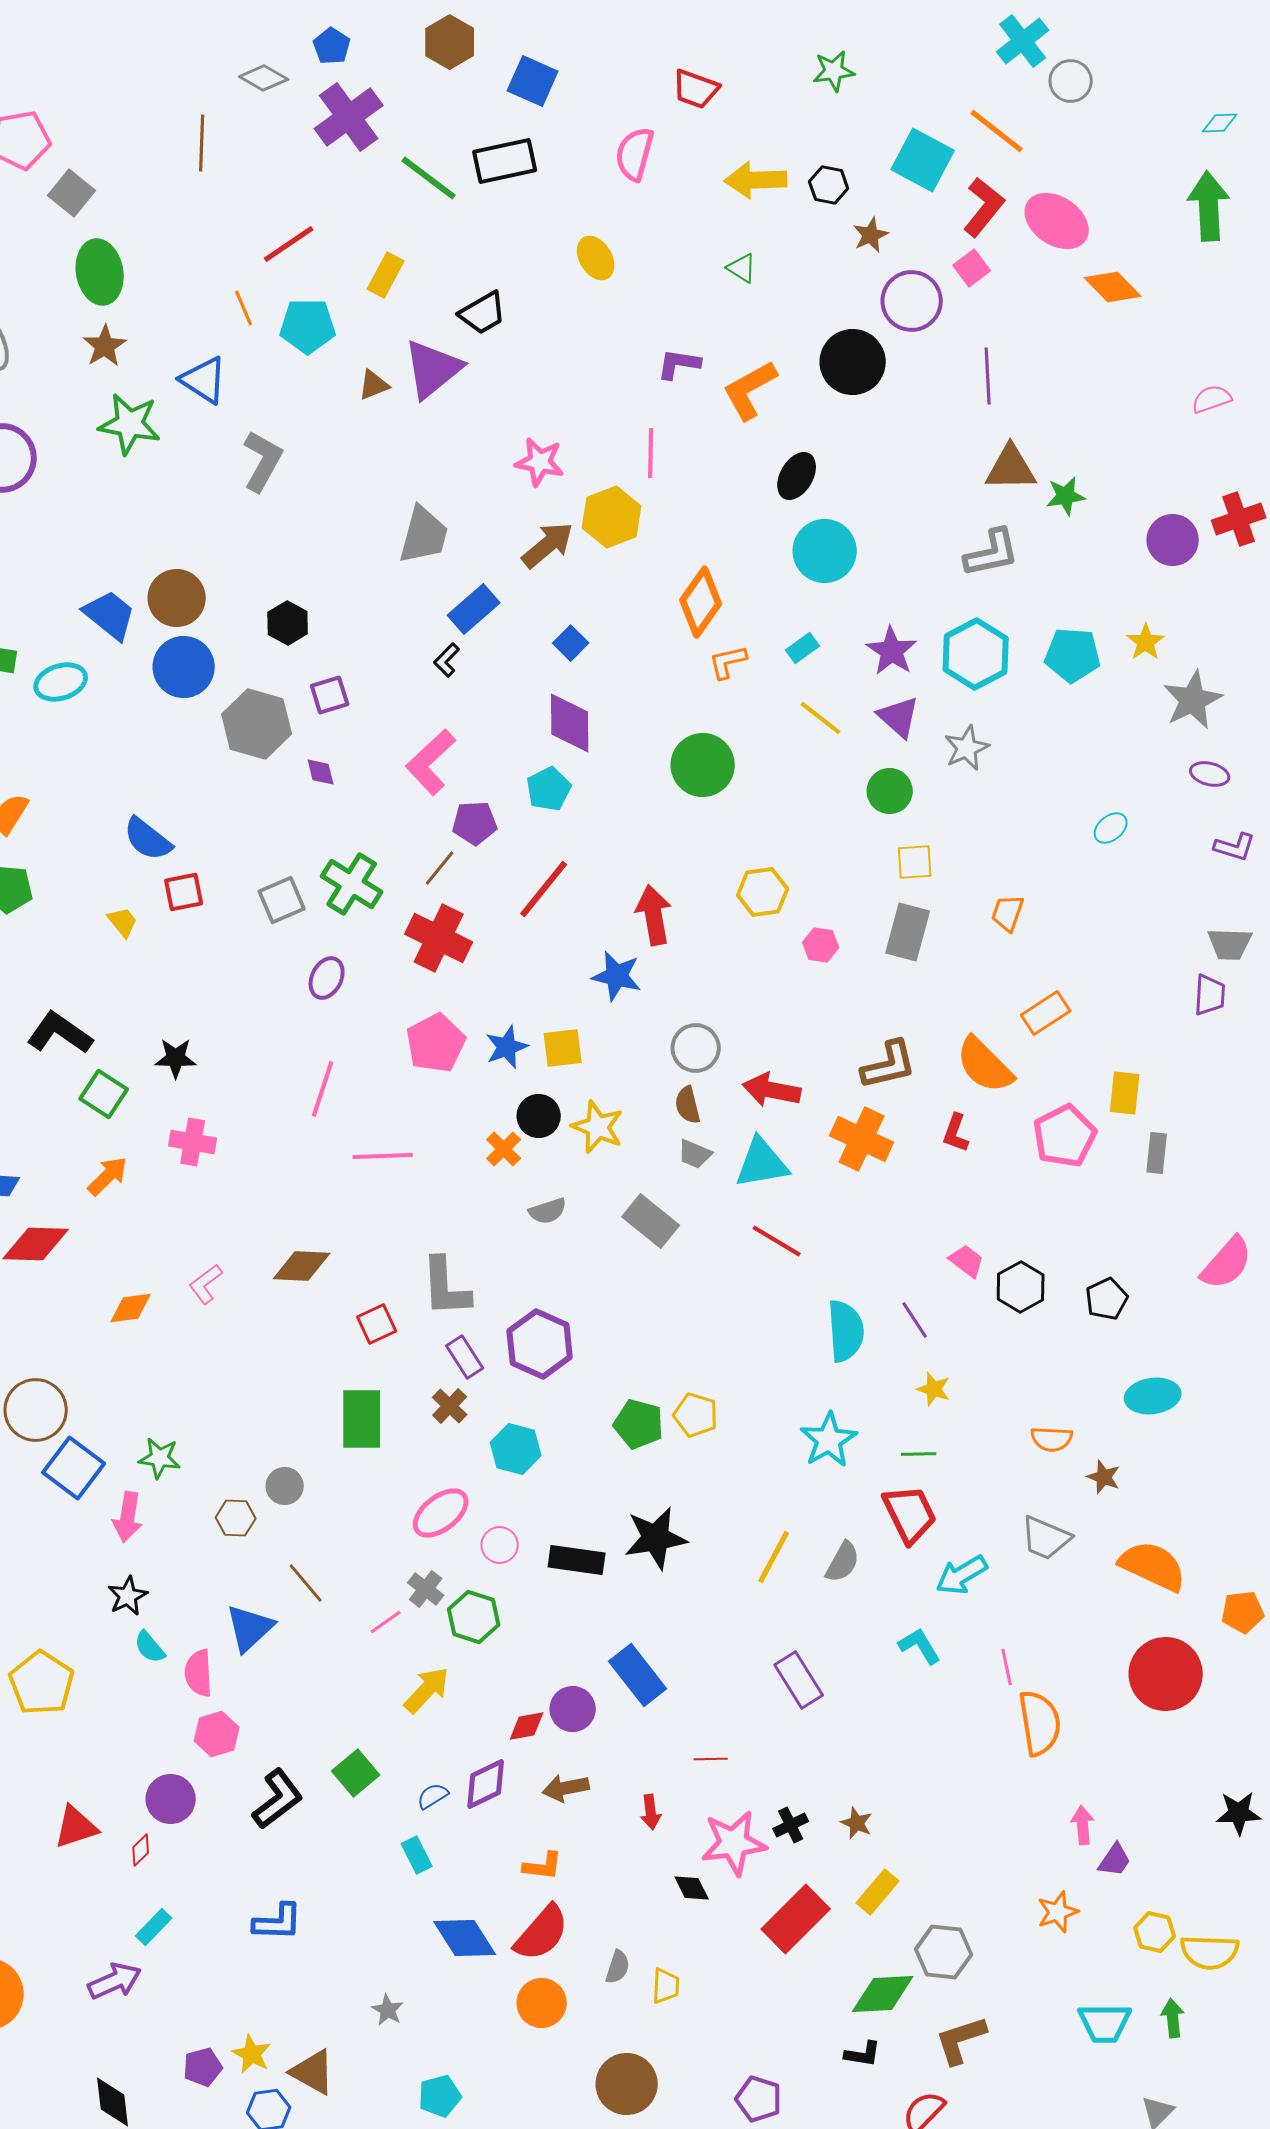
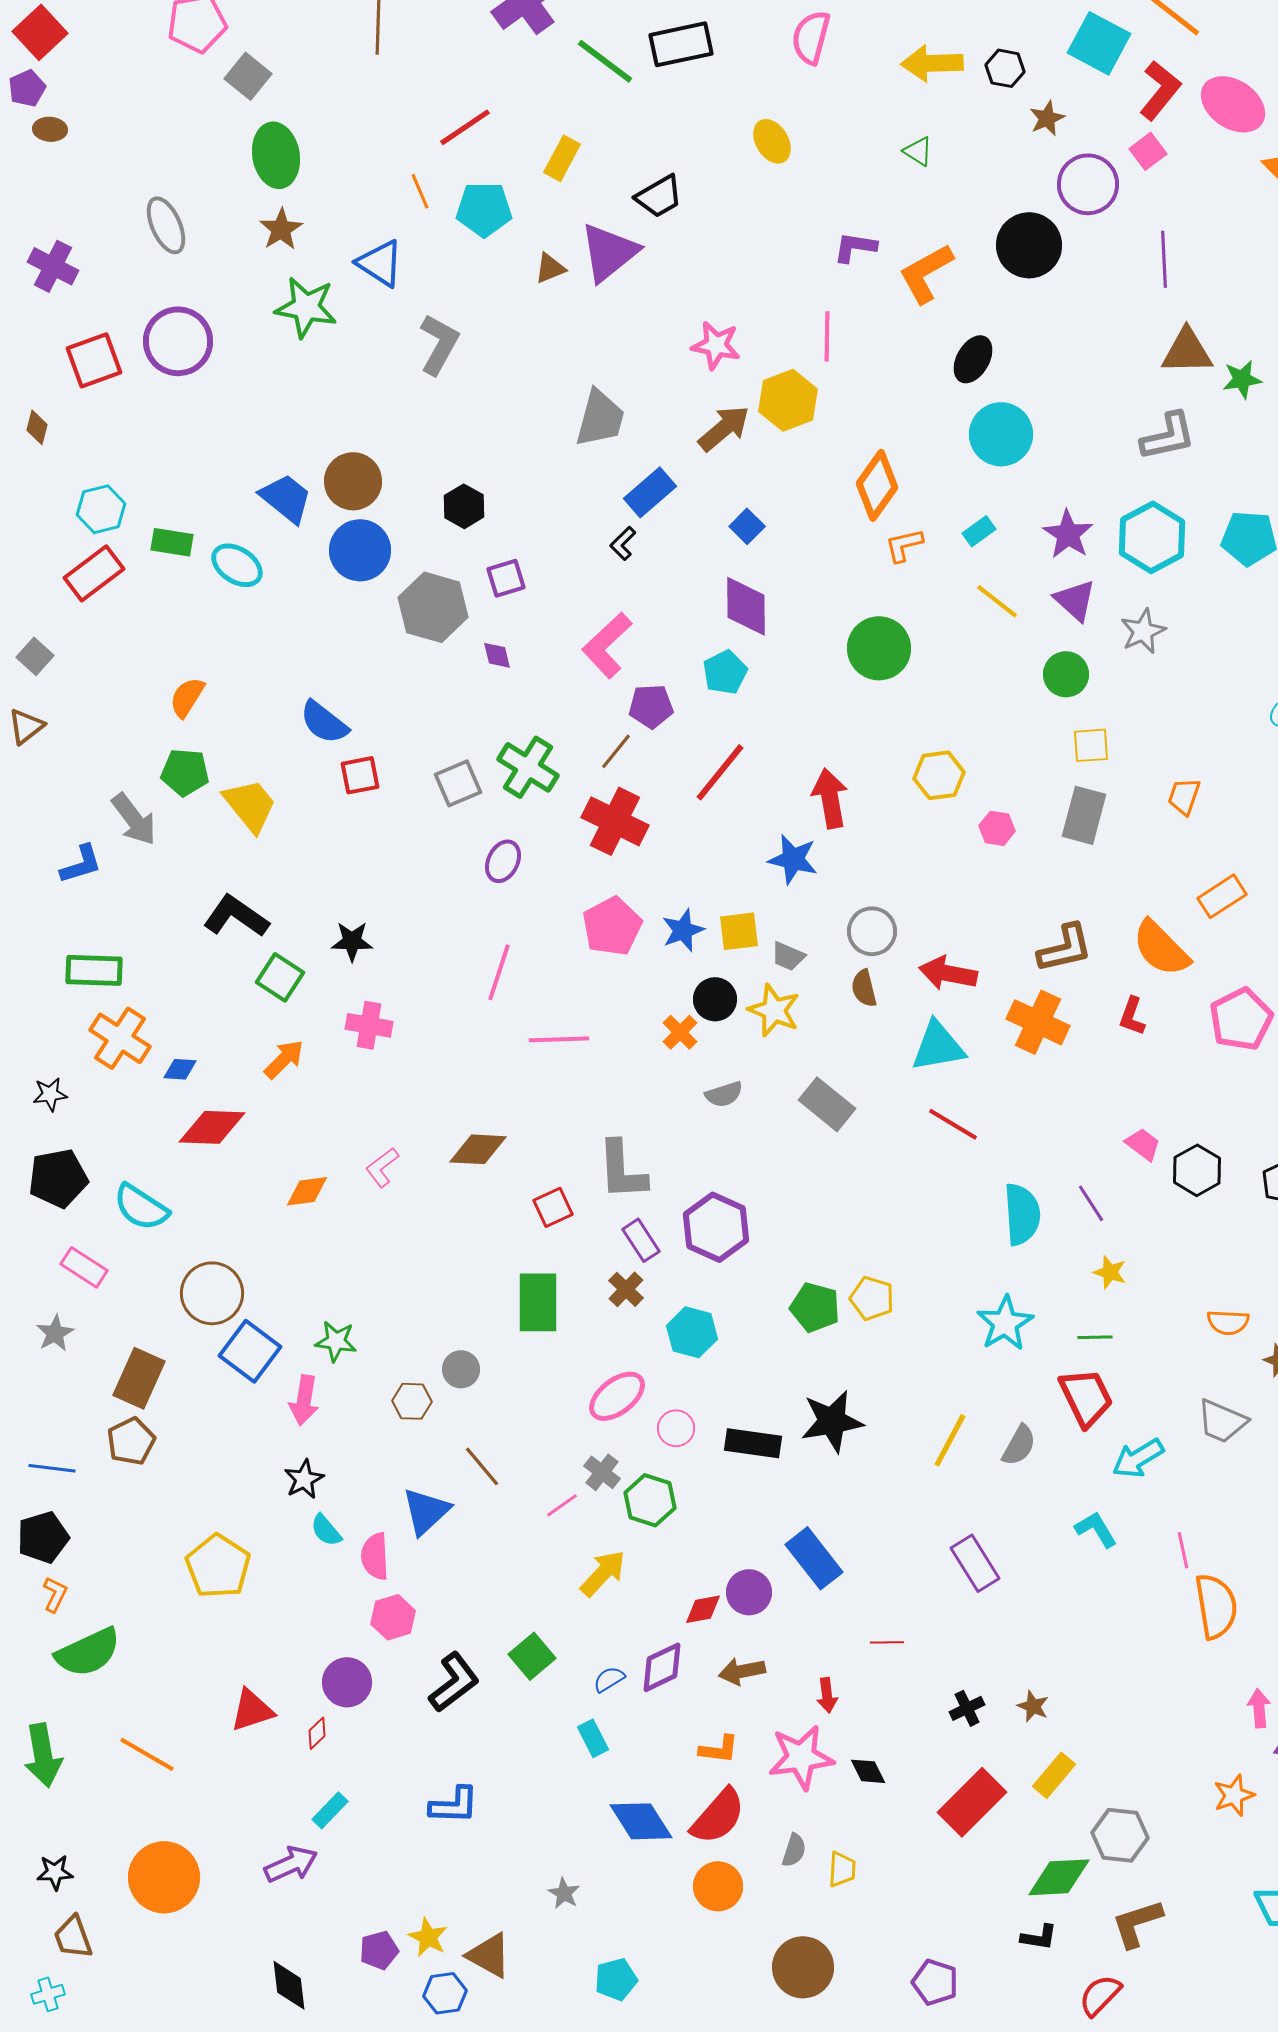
cyan ellipse: (61, 682) -> (237, 565), turned 51
yellow trapezoid: (123, 922) -> (250, 805), moved, size x1.8
gray trapezoid: (695, 1154) -> (788, 956), moved
pink star: (734, 1843) -> (801, 1757), moved

